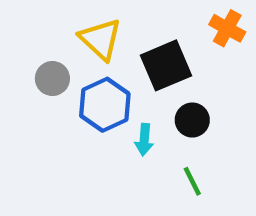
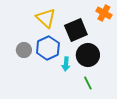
gray circle: (52, 79) -> (24, 50), moved
black circle: (192, 120) -> (88, 55), size x1.5

